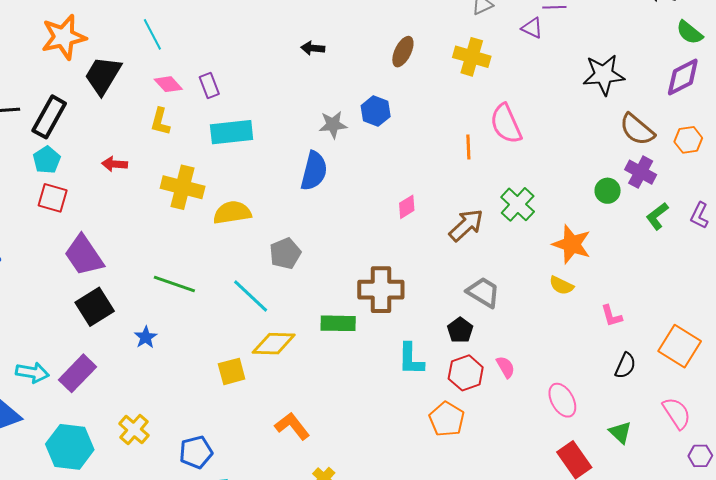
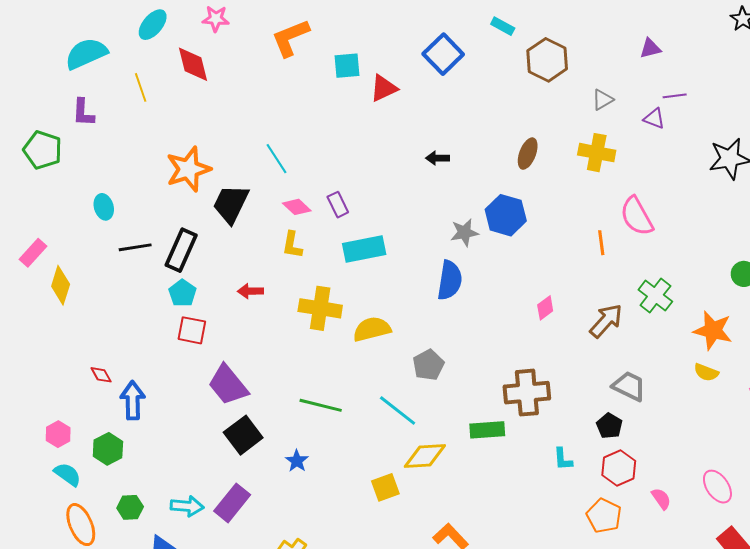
blue hexagon: (376, 111) -> (506, 215), size x1.4
cyan L-shape: (411, 359) -> (563, 459), size x0.7
pink semicircle: (506, 367) -> (661, 499), moved

